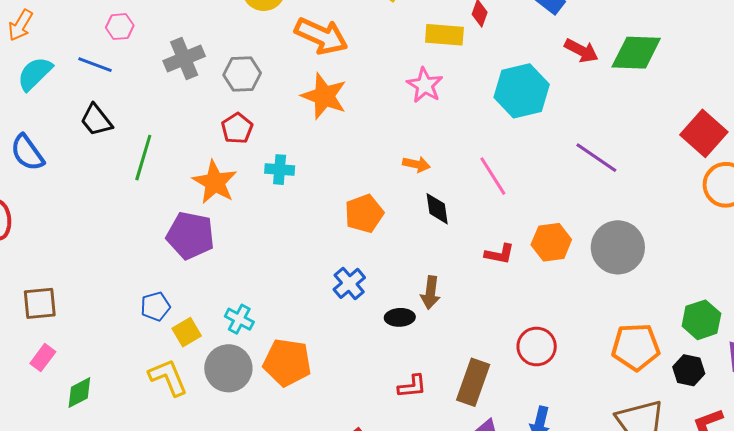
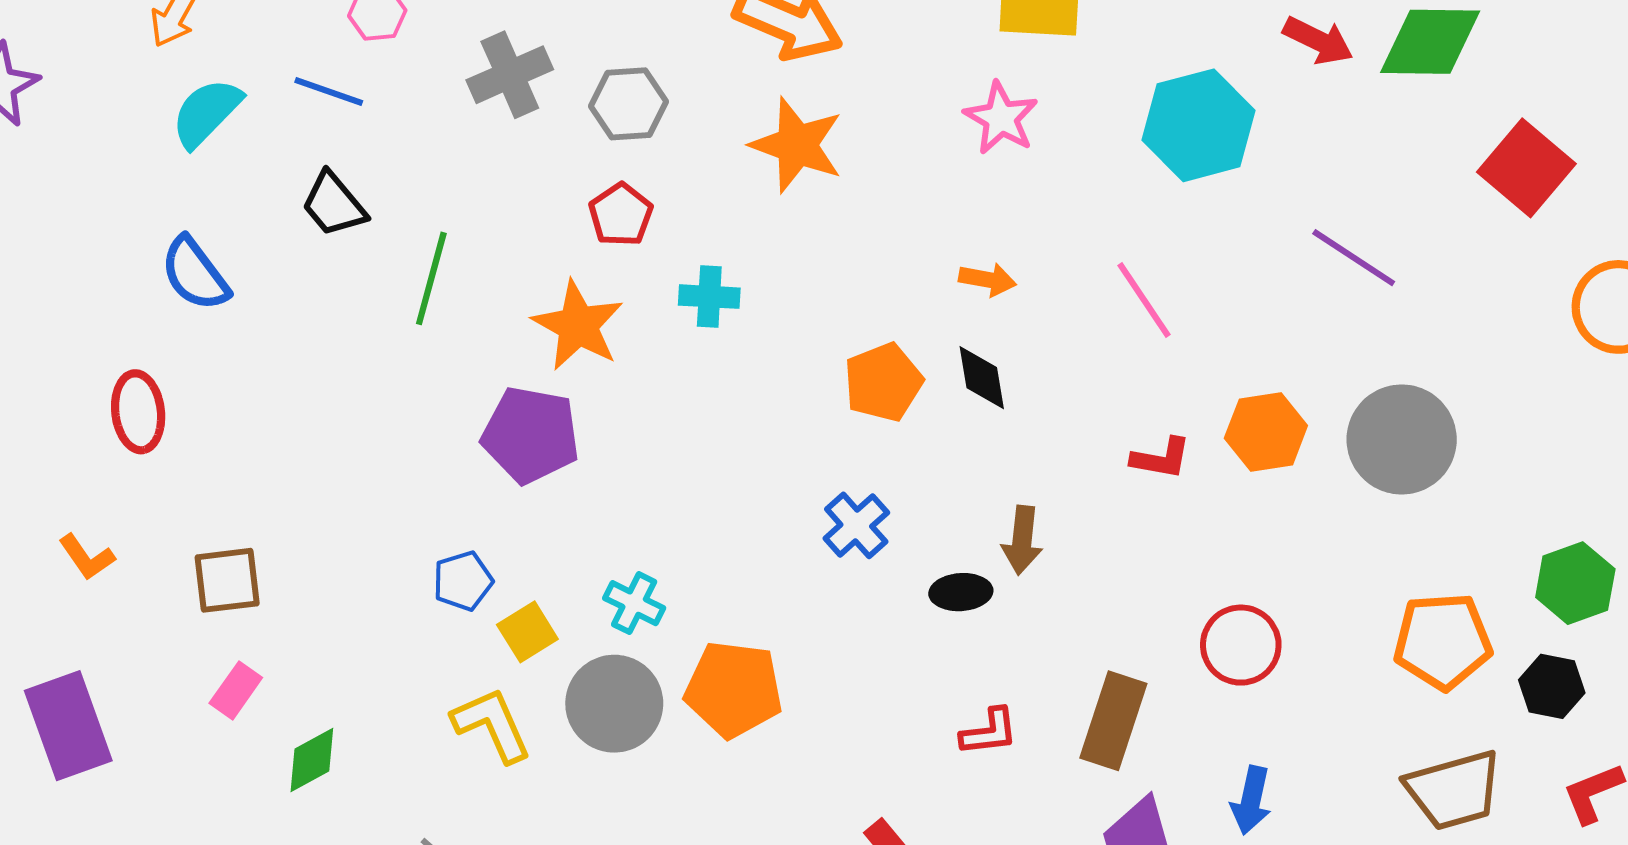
red square: (704, 133) -> (1526, 168), moved
black diamond: (437, 209) -> (982, 378), moved

